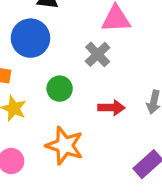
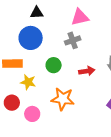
gray cross: (98, 54) -> (73, 40), turned 35

